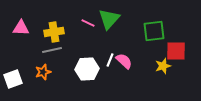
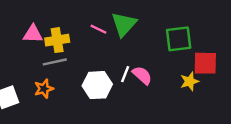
pink triangle: (21, 28) -> (33, 34), moved

